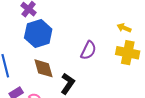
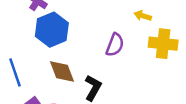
yellow arrow: (124, 28) -> (143, 16), moved

